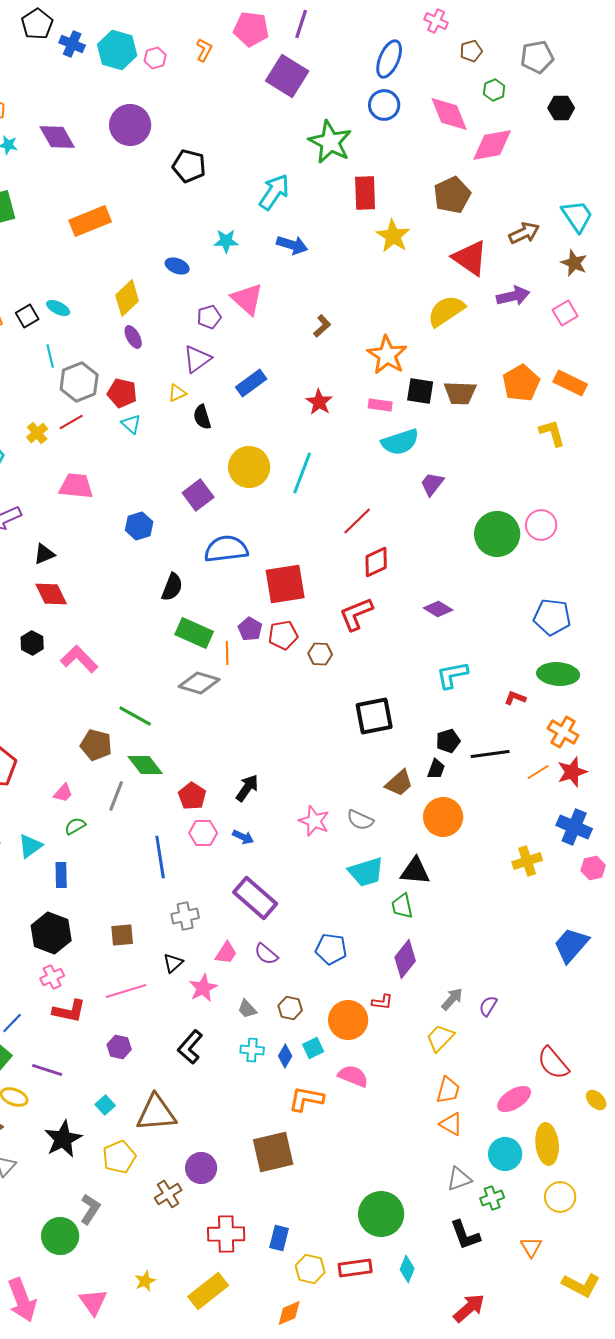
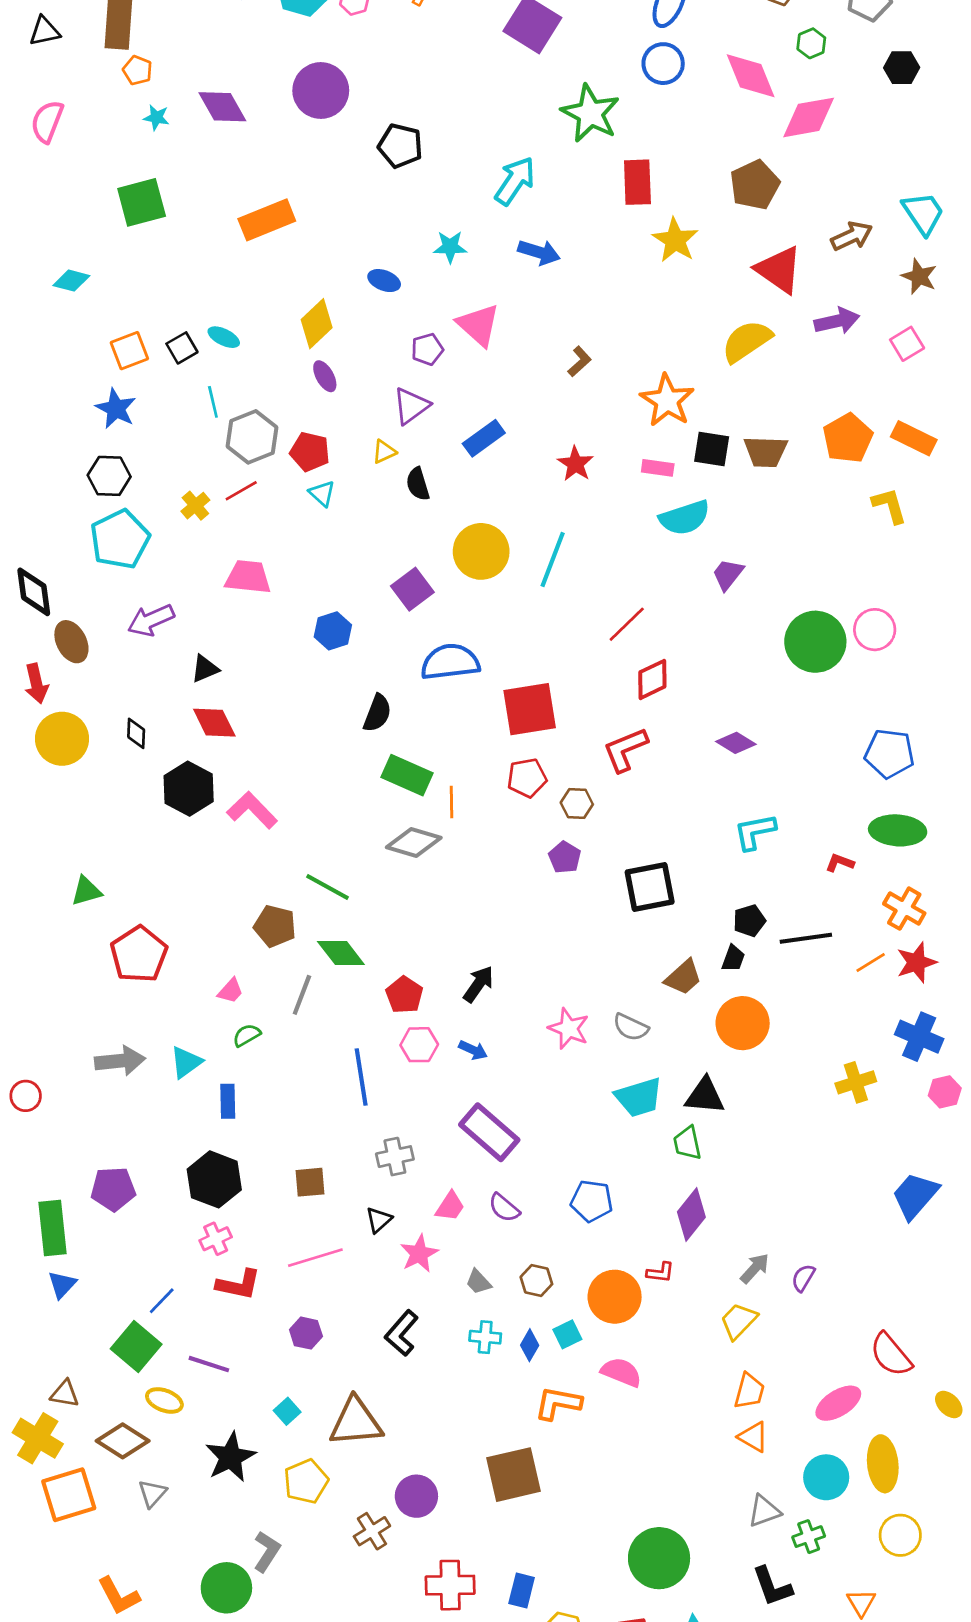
purple pentagon: (250, 629) -> (565, 857), moved
black hexagon: (32, 643) -> (189, 789), size x1.6

